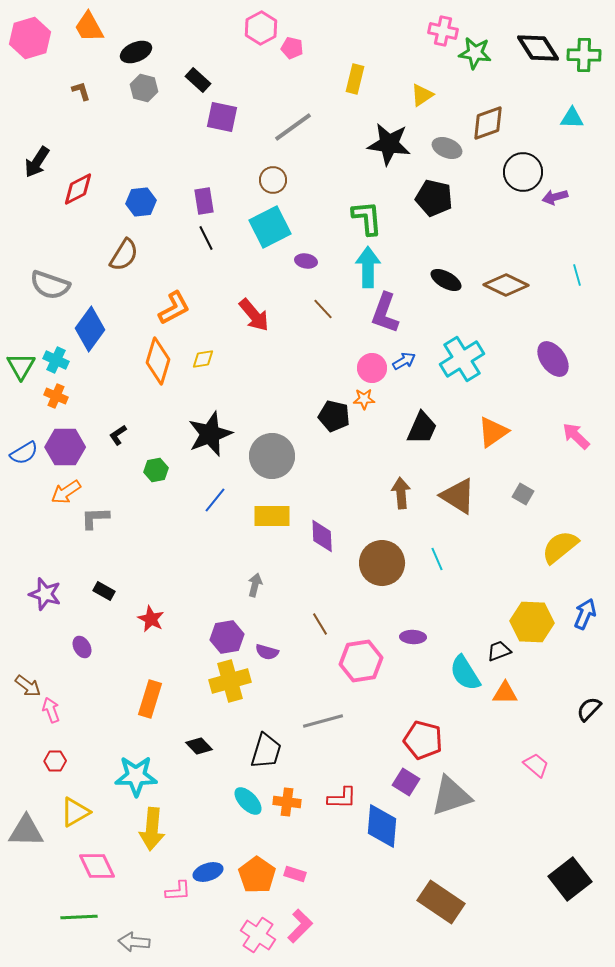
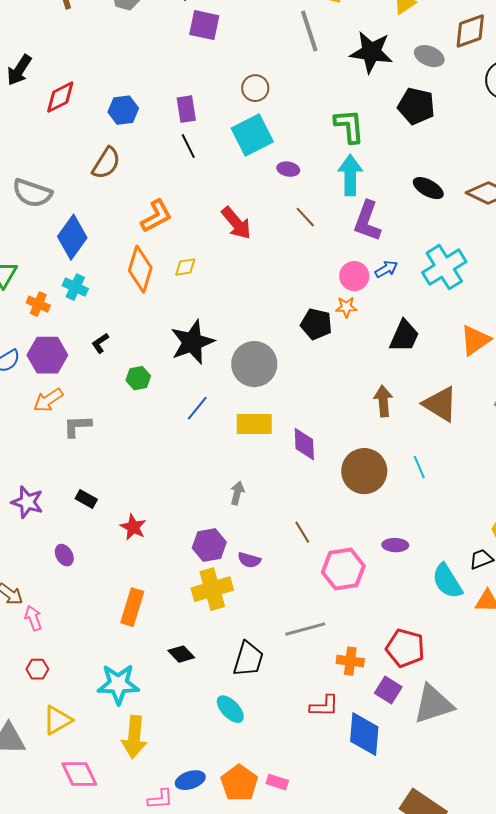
gray line: (293, 127) -> (309, 31), moved, turned -72
cyan cross: (56, 360) -> (75, 287), moved
orange cross: (287, 802) -> (350, 661), moved

